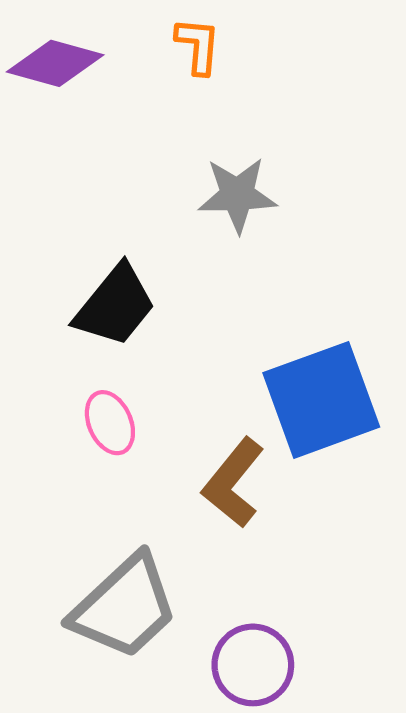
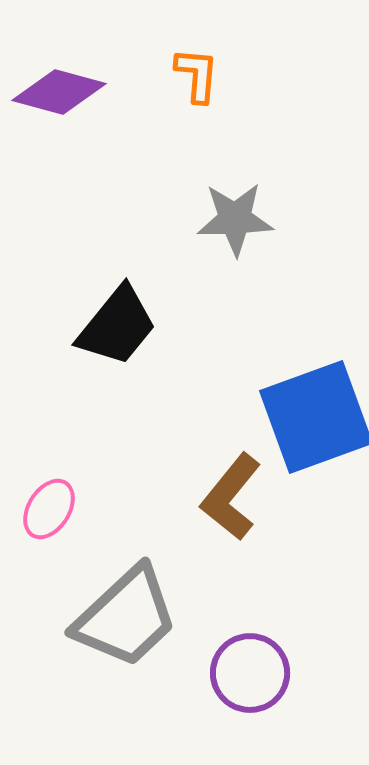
pink ellipse: (110, 423) -> (49, 509), moved, turned 56

